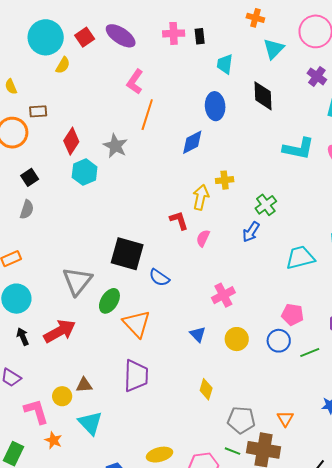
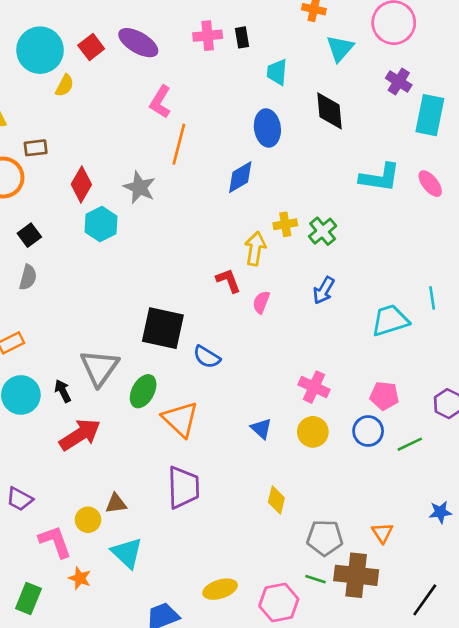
green cross: (266, 205) -> (323, 231), moved
pink cross: (223, 295) -> (314, 387), moved, turned -35
black arrow: (23, 337) -> (63, 391), moved

